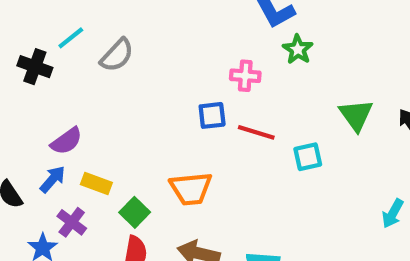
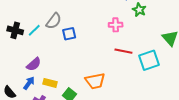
cyan line: (71, 38) -> (34, 30), moved
blue square: (212, 115) -> (69, 34), moved
cyan square: (308, 157) -> (149, 60), size x1.5

